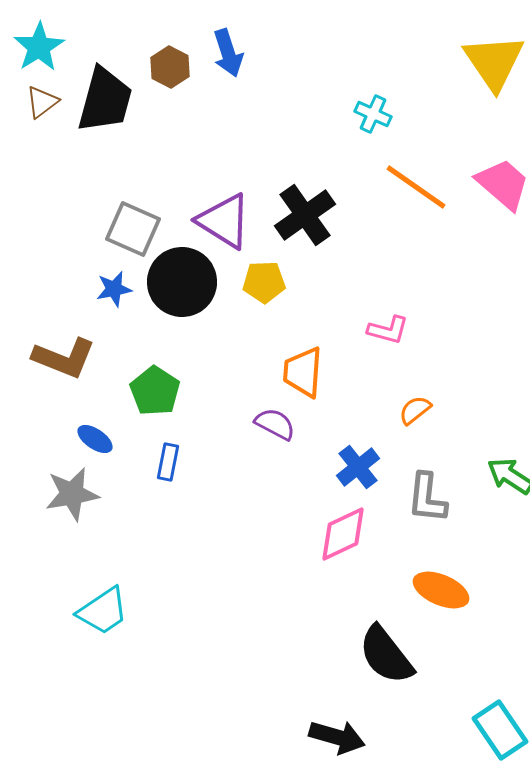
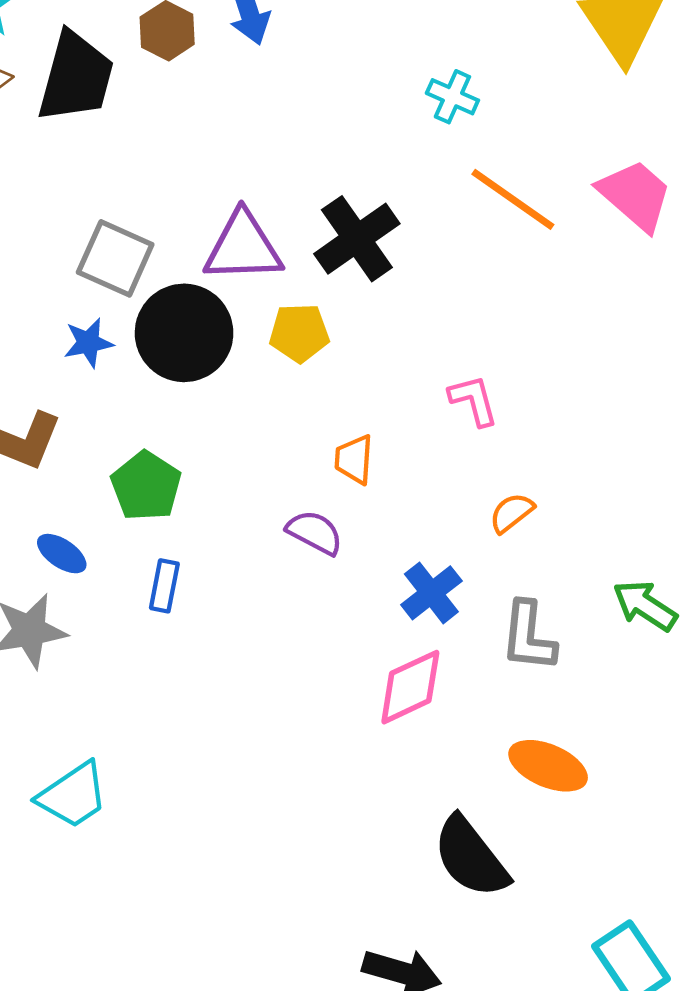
purple triangle: (224, 221) -> (243, 247), turned -34
pink L-shape: (388, 330) -> (474, 400), turned -120
orange trapezoid: (303, 372) -> (354, 459), size x0.7

